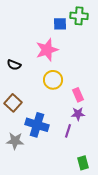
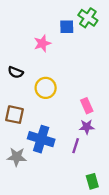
green cross: (79, 16) -> (88, 18), turned 30
pink star: (47, 50) -> (42, 43), moved, size x0.7
yellow circle: (53, 80) -> (46, 88), moved
brown square: (13, 103) -> (14, 115), turned -30

